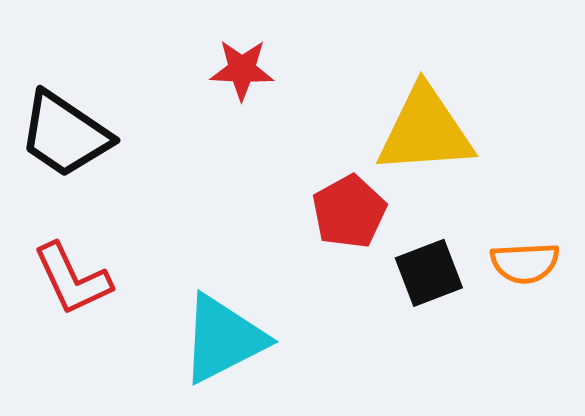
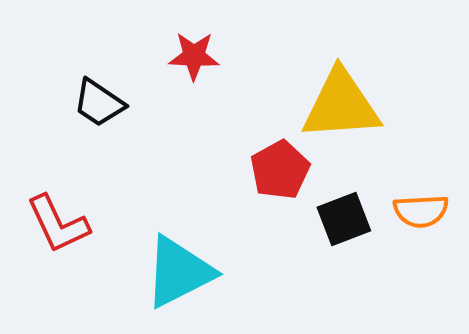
black trapezoid: (65, 134) -> (99, 103), moved, size x0.7

